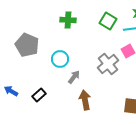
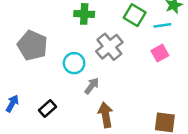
gray cross: (108, 64) -> (109, 47), moved
blue arrow: (11, 91) -> (12, 103), turned 88

